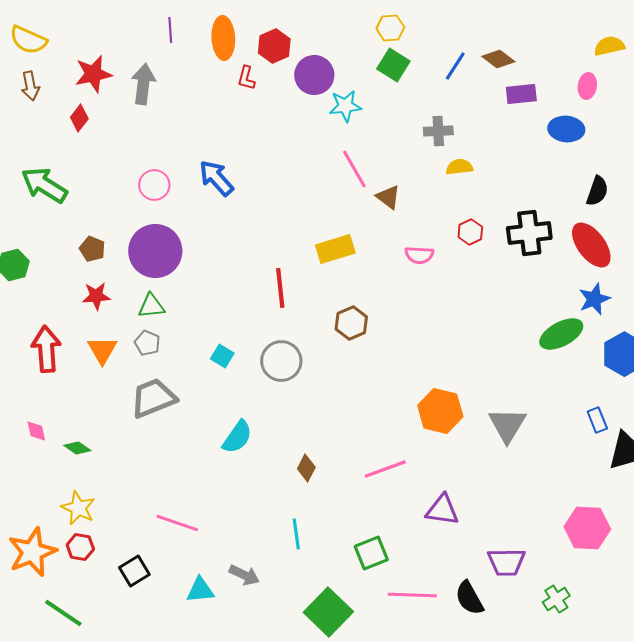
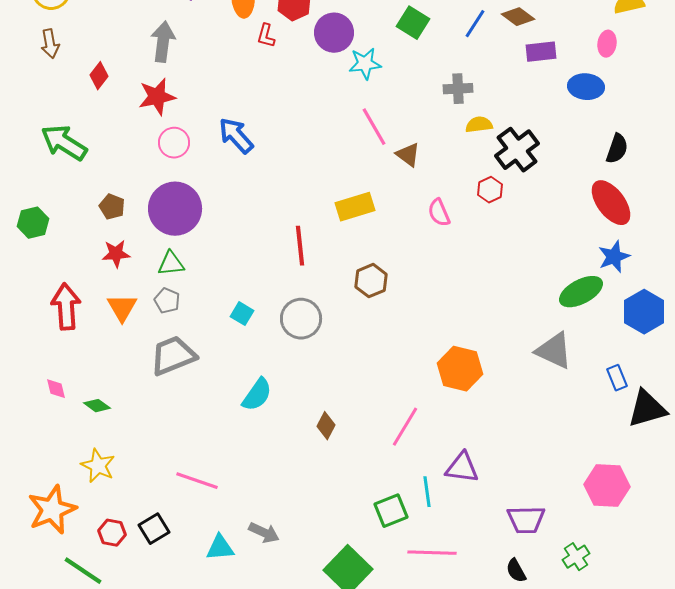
red star: (93, 74) -> (157, 97), moved
black cross: (529, 233) -> (517, 150), moved, turned -30
pink semicircle: (419, 255) -> (439, 213), turned 64
gray triangle: (507, 425) -> (554, 351), moved, turned -36
pink line: (385, 469) -> (405, 427), turned -39
cyan line: (296, 534) -> (427, 492), moved
red hexagon: (80, 547) -> (112, 533), moved
black semicircle: (469, 598) -> (516, 571), moved, size x0.7

